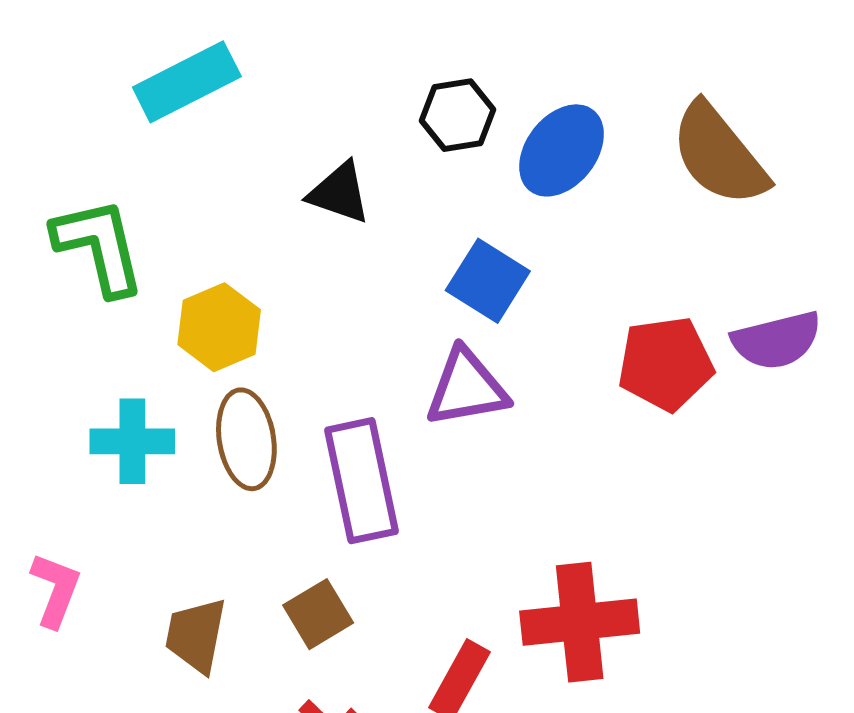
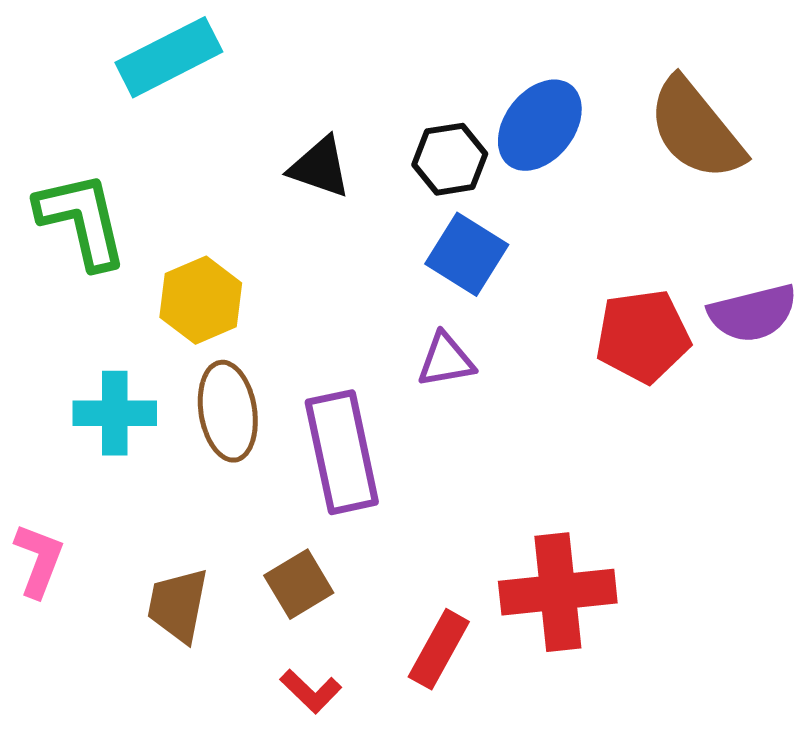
black hexagon: (457, 115) -> (450, 159), moved
purple triangle: (467, 388) -> (446, 360), size x0.7

